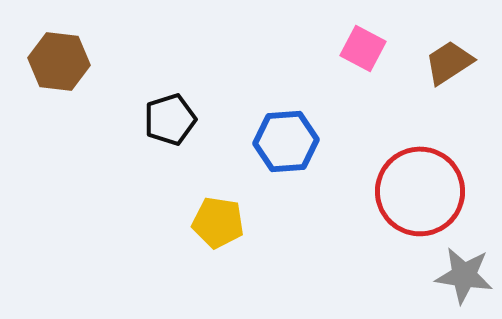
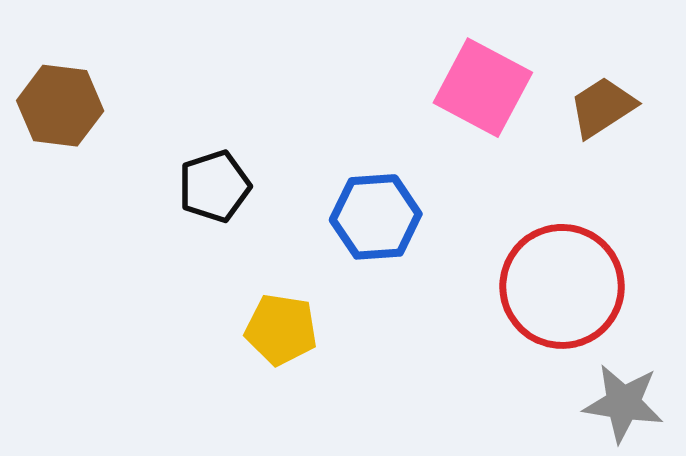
pink square: (363, 48) -> (483, 88), size x1.5

